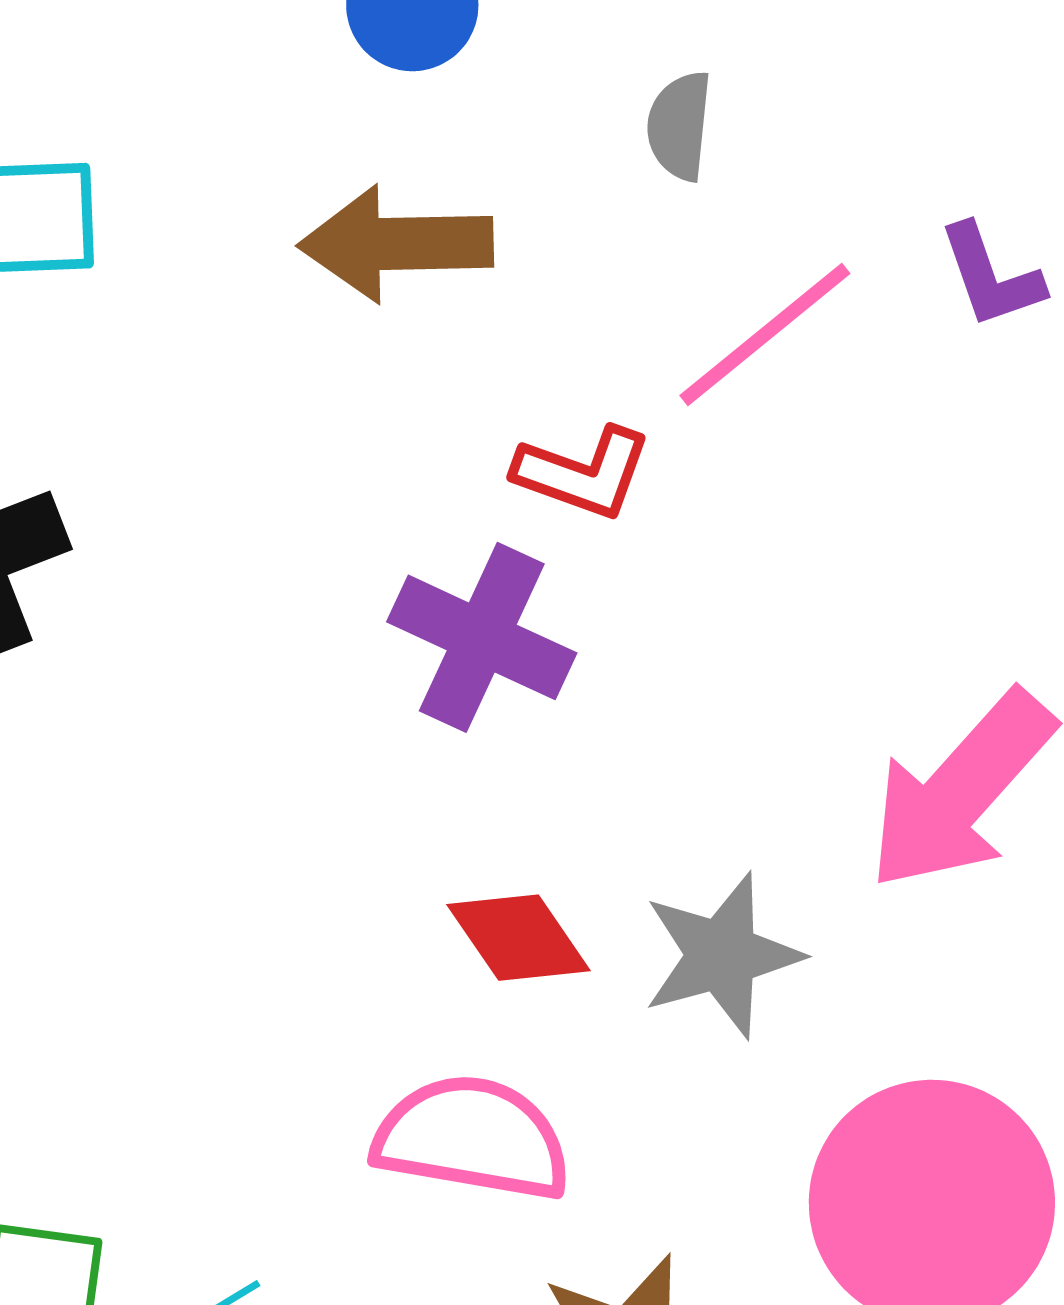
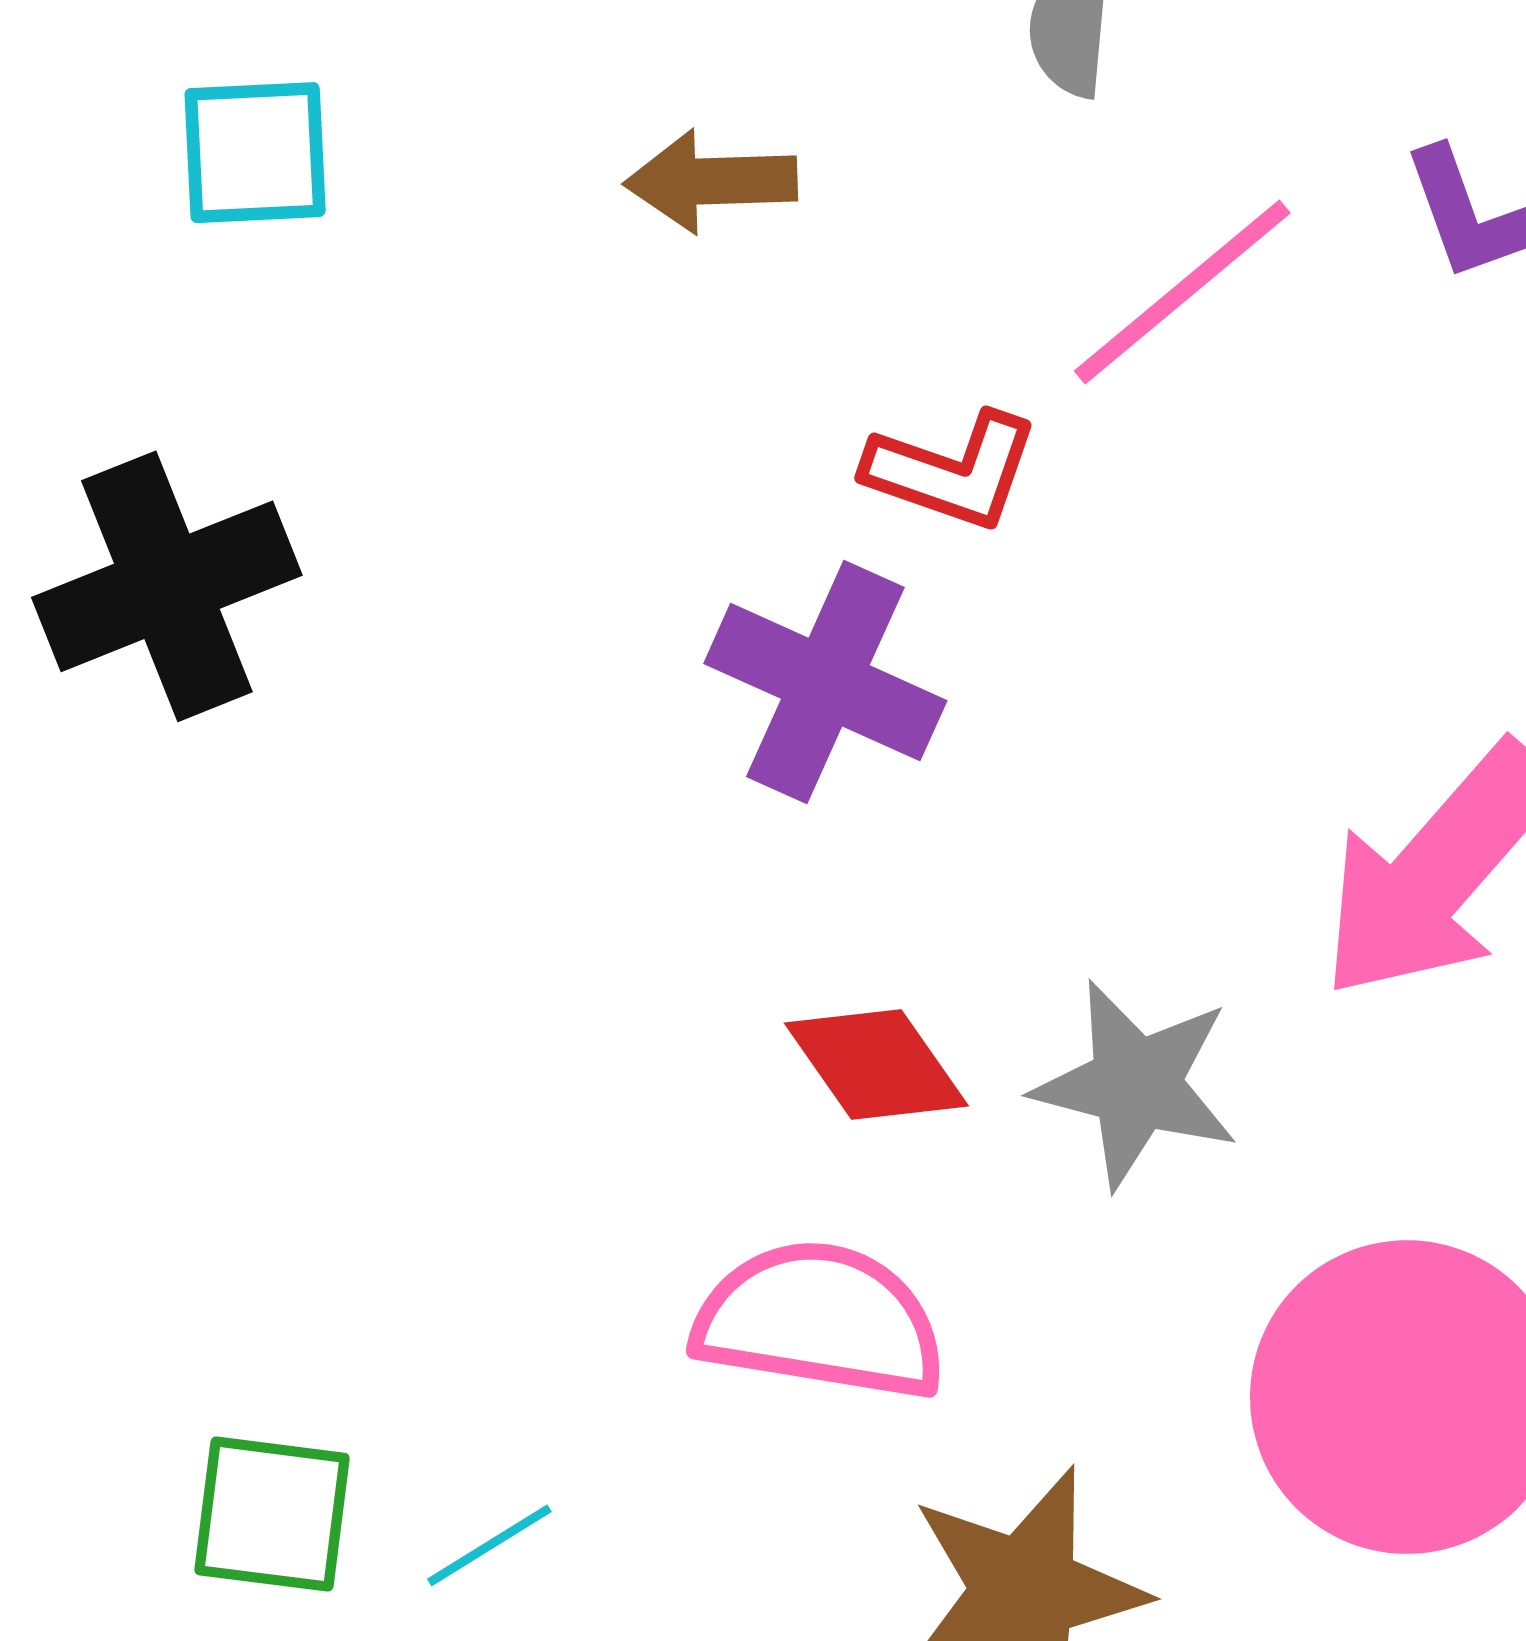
brown arrow: (396, 244) -> (711, 181), size x0.7
gray star: (722, 955) -> (1136, 1084), turned 30

